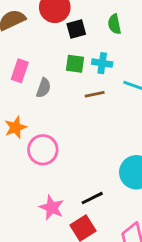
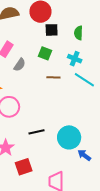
cyan cross: (102, 63) -> (75, 59), moved
black line: (92, 198) -> (36, 132), moved

